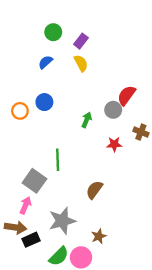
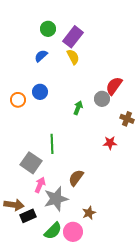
purple rectangle: (81, 41) -> (73, 37), size x1.5
red star: (114, 144) -> (110, 143), moved
brown semicircle: (94, 190) -> (76, 178), moved
pink arrow: (26, 205) -> (40, 185), moved

